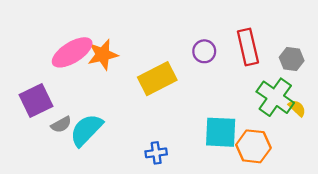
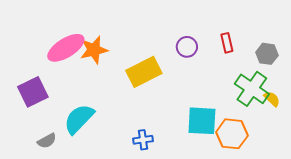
red rectangle: (248, 47) -> (227, 43), size x0.6
gray semicircle: (61, 125) -> (47, 141), moved

